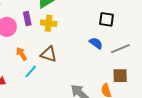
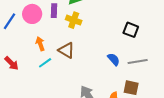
blue semicircle: (96, 43) -> (114, 59), moved

